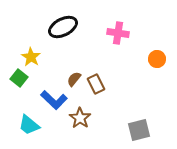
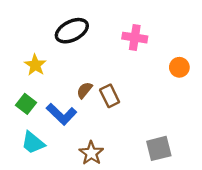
green square: (19, 78) -> (26, 104), moved
brown star: (80, 118) -> (91, 153), moved

